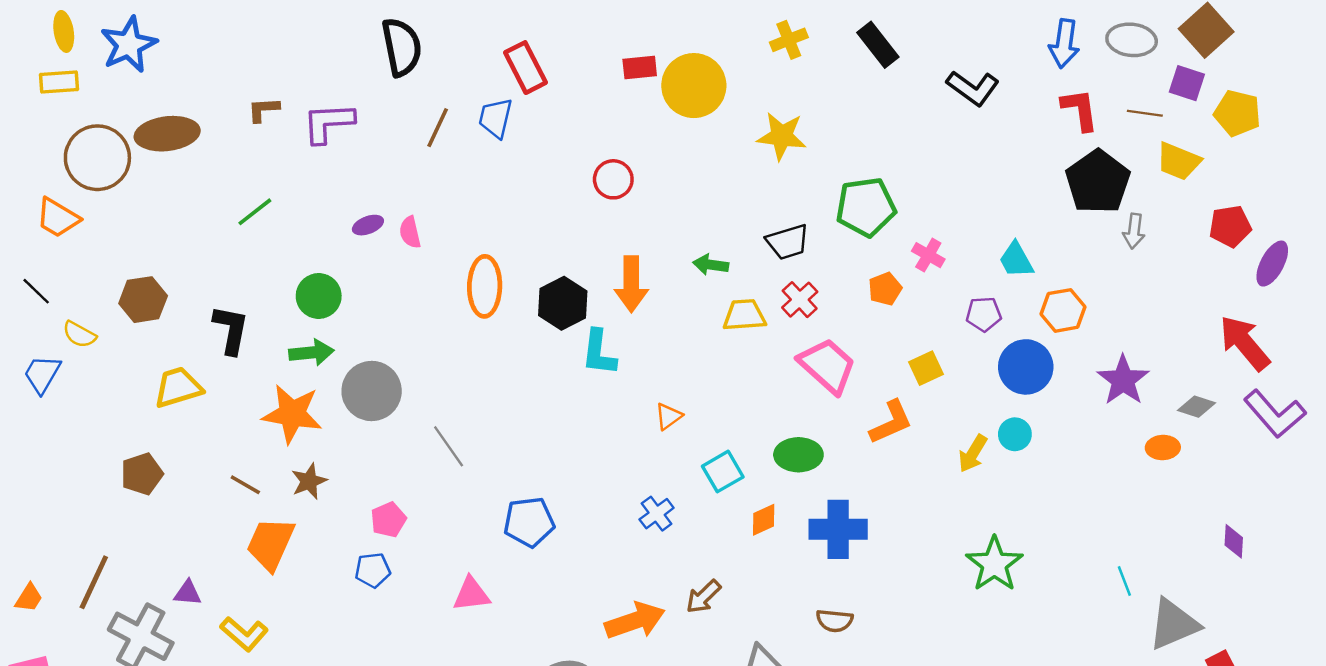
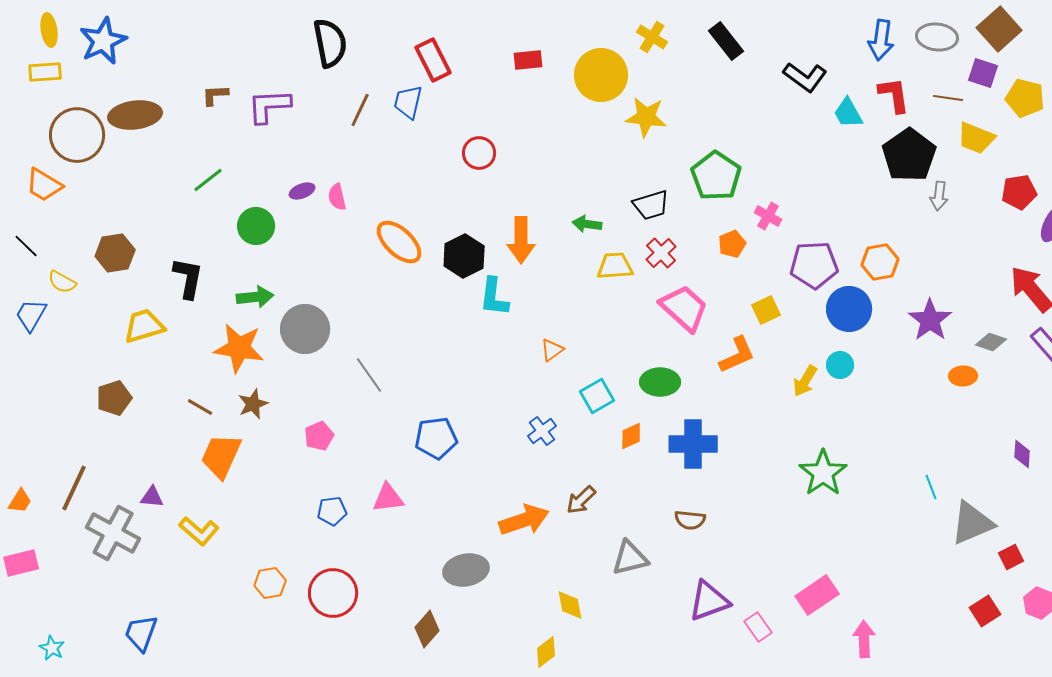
yellow cross: (789, 40) -> (652, 37), turned -36
yellow circle: (694, 86) -> (601, 75), moved
red circle: (613, 179) -> (479, 153), moved
green pentagon: (866, 207) -> (716, 176), turned -30
cyan trapezoid: (1016, 260) -> (848, 113), moved
orange ellipse: (485, 286) -> (399, 242), turned -48
green circle: (319, 296) -> (256, 226), moved
purple pentagon: (984, 314) -> (814, 265), size x1.6
blue pentagon: (373, 570) -> (332, 511), moved

